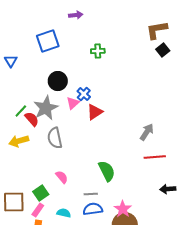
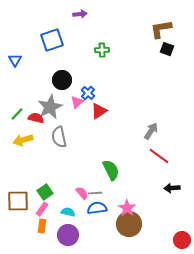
black square: (163, 50) -> (167, 49), turned -32
green line: (21, 111) -> (17, 114), moved
red semicircle: (32, 119) -> (36, 118), turned -35
red line: (155, 157) -> (159, 156), turned 40
pink semicircle: (62, 177) -> (82, 193), moved

